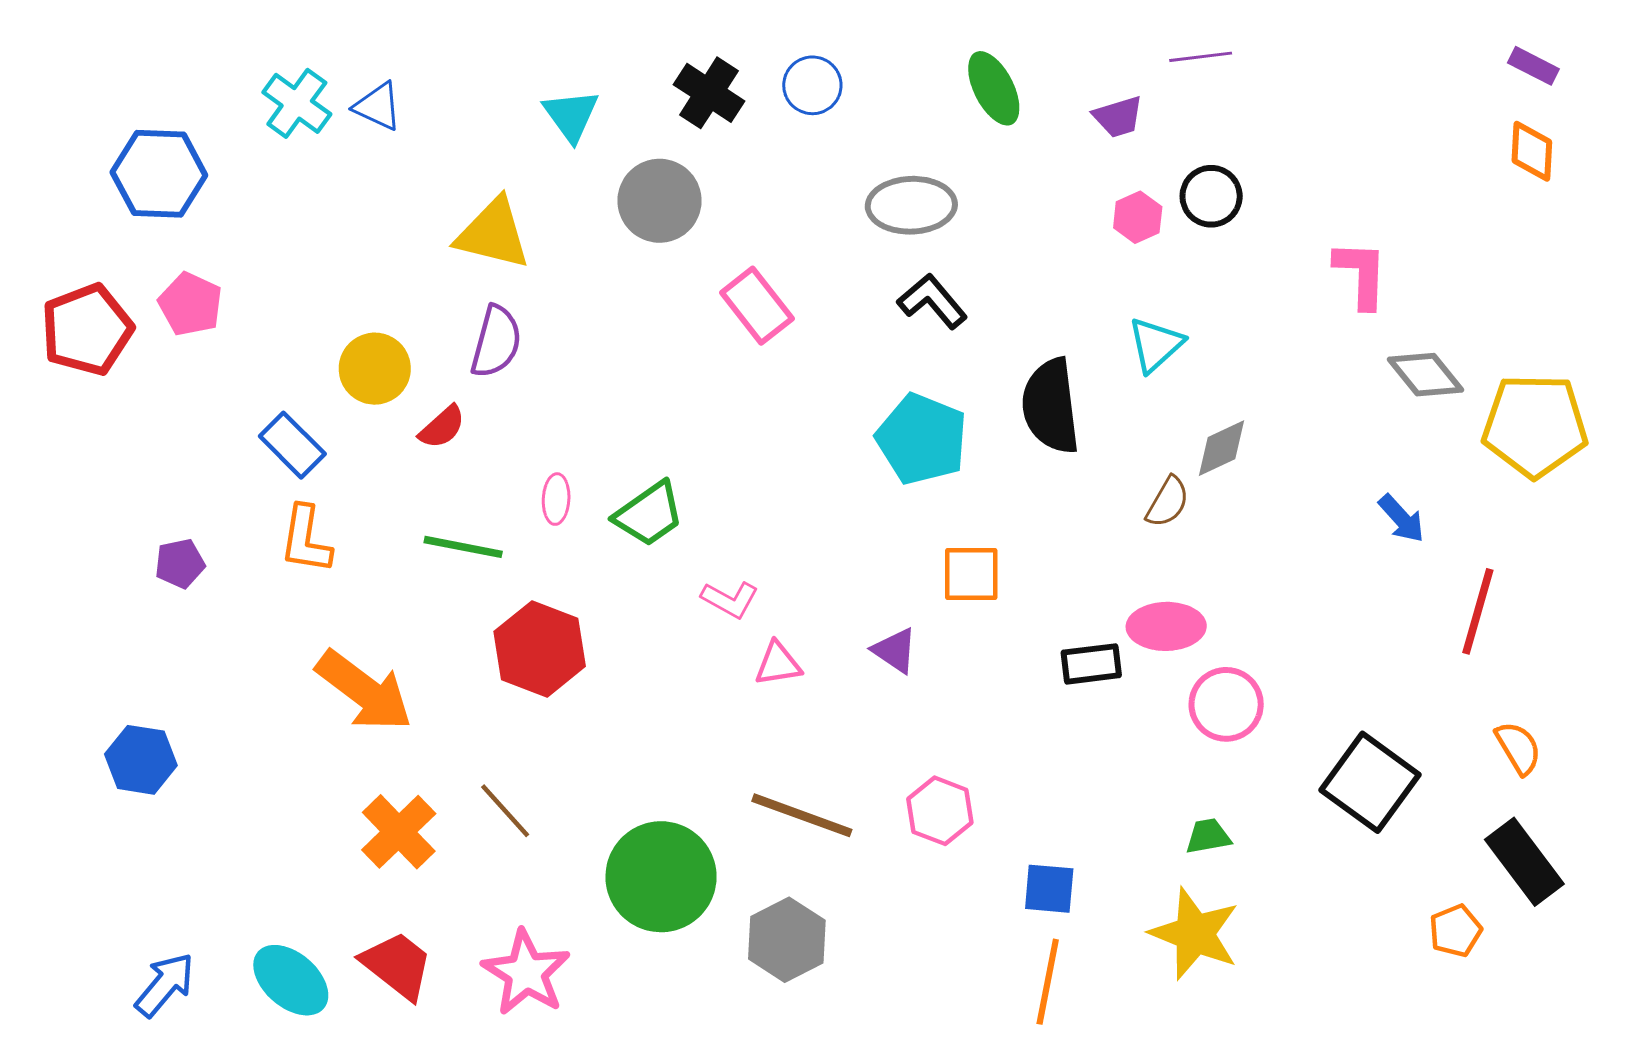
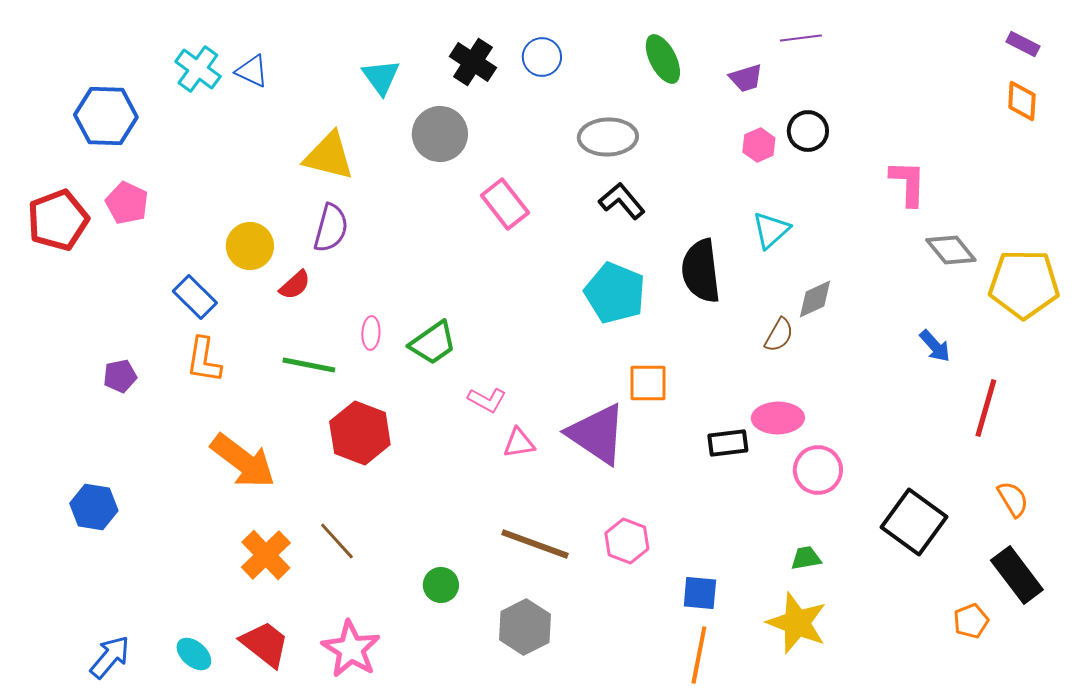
purple triangle: (895, 650) -> (597, 434), size x2.0
green circle: (661, 877) -> (441, 585), size x0.5
cyan ellipse: (291, 980) -> (194, 654), size x0.7

